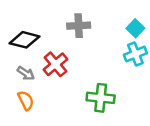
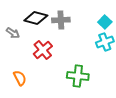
black diamond: (24, 40) -> (36, 18), moved
gray arrow: (26, 73) -> (13, 33), moved

